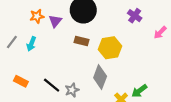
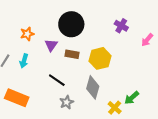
purple triangle: (55, 21) -> (51, 45), moved
orange rectangle: (21, 81) -> (17, 98), size x1.6
black line: (52, 85) -> (57, 80), moved

